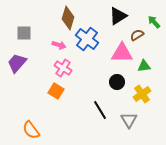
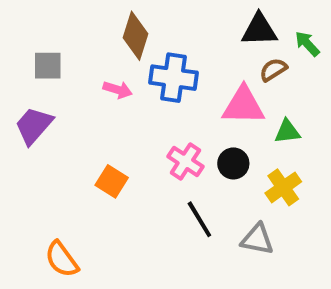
black triangle: (118, 16) -> (259, 30), moved, turned 30
blue cross: (87, 39) -> (173, 78), turned -30
pink cross: (63, 68) -> (185, 161), moved
gray triangle: (129, 120) -> (257, 239), turned -48

